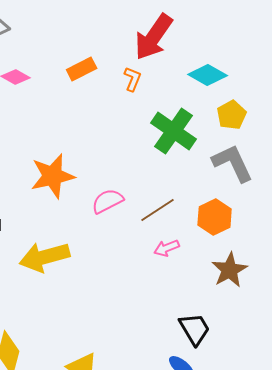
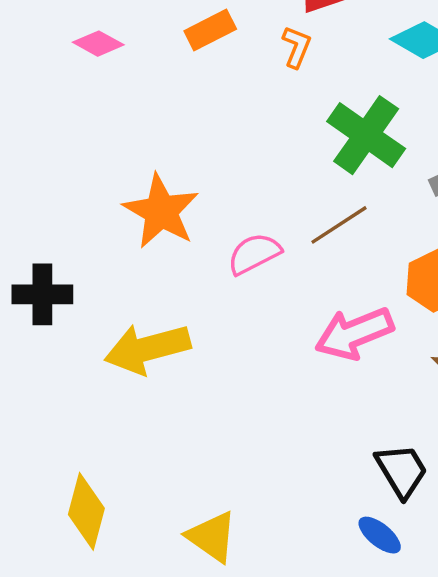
orange star: (53, 176) -> (161, 211), turned -30
brown line: (158, 210) -> (339, 225), moved
pink arrow: (167, 248) -> (354, 333), size x1.8

